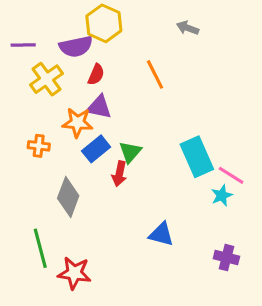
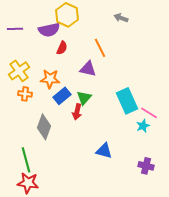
yellow cross: (46, 79) -> (19, 71), moved
purple triangle: (99, 107) -> (88, 69), moved
red star: (74, 273) -> (28, 183), moved

